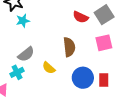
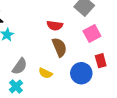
red semicircle: (81, 17) -> (55, 25), moved
red rectangle: (104, 80) -> (101, 61), moved

